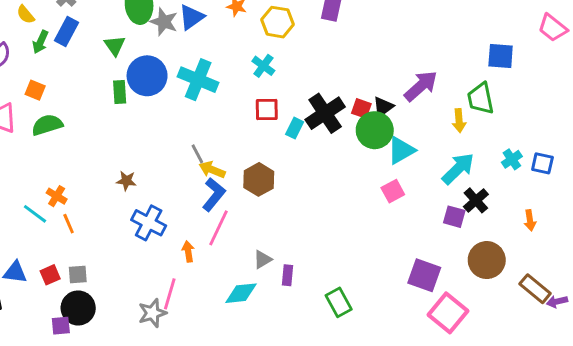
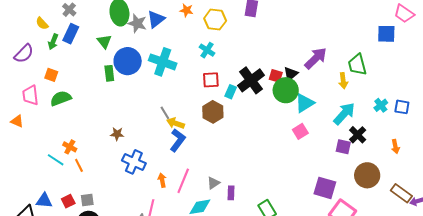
blue square: (501, 56) -> (386, 34), moved
brown hexagon: (259, 179) -> (213, 112), moved
pink line: (219, 228) -> (183, 181), moved

